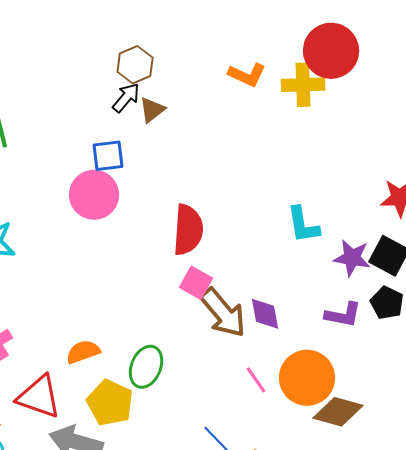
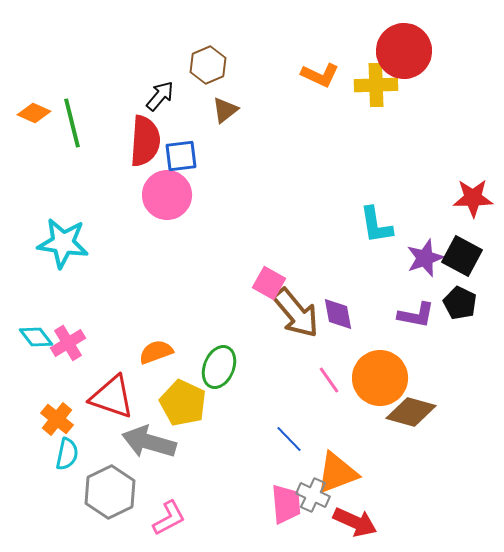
black arrow: (126, 98) -> (160, 96), moved
red semicircle: (188, 230) -> (145, 141), moved
purple star: (352, 258) -> (425, 258), turned -30

